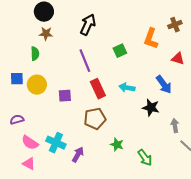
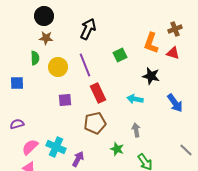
red triangle: (178, 59) -> (173, 53), moved
yellow circle: (37, 85) -> (58, 67), moved
blue arrow: (164, 85) -> (175, 103), moved
cyan arrow: (127, 88) -> (135, 99), moved
black star: (151, 108) -> (151, 76), moved
gray arrow: (175, 126) -> (136, 130), moved
pink semicircle: (30, 143) -> (30, 147), turned 102

